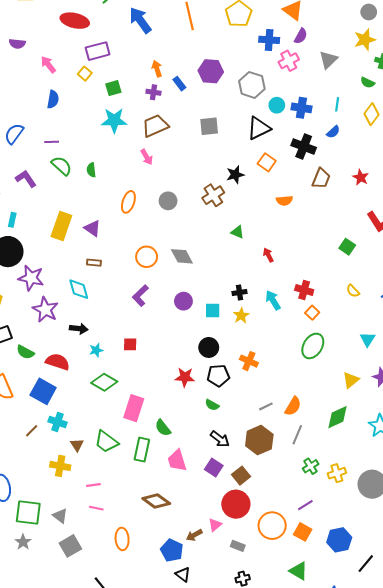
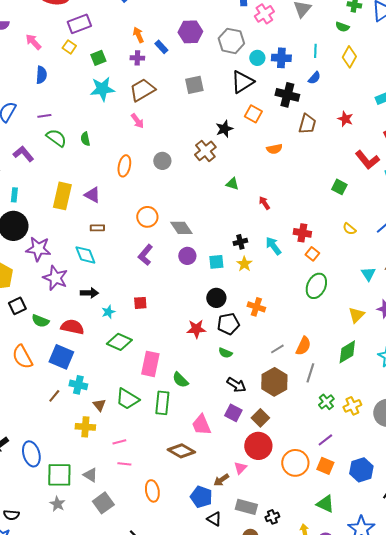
gray diamond: (182, 256) -> (181, 228), moved
pink trapezoid: (177, 461) -> (201, 425), moved
gray rectangle: (238, 546) -> (246, 507), moved, size x1.5

